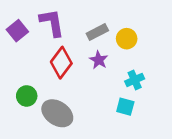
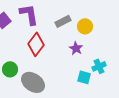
purple star: (99, 60) -> (76, 48), moved
cyan cross: (135, 80) -> (99, 66), moved

